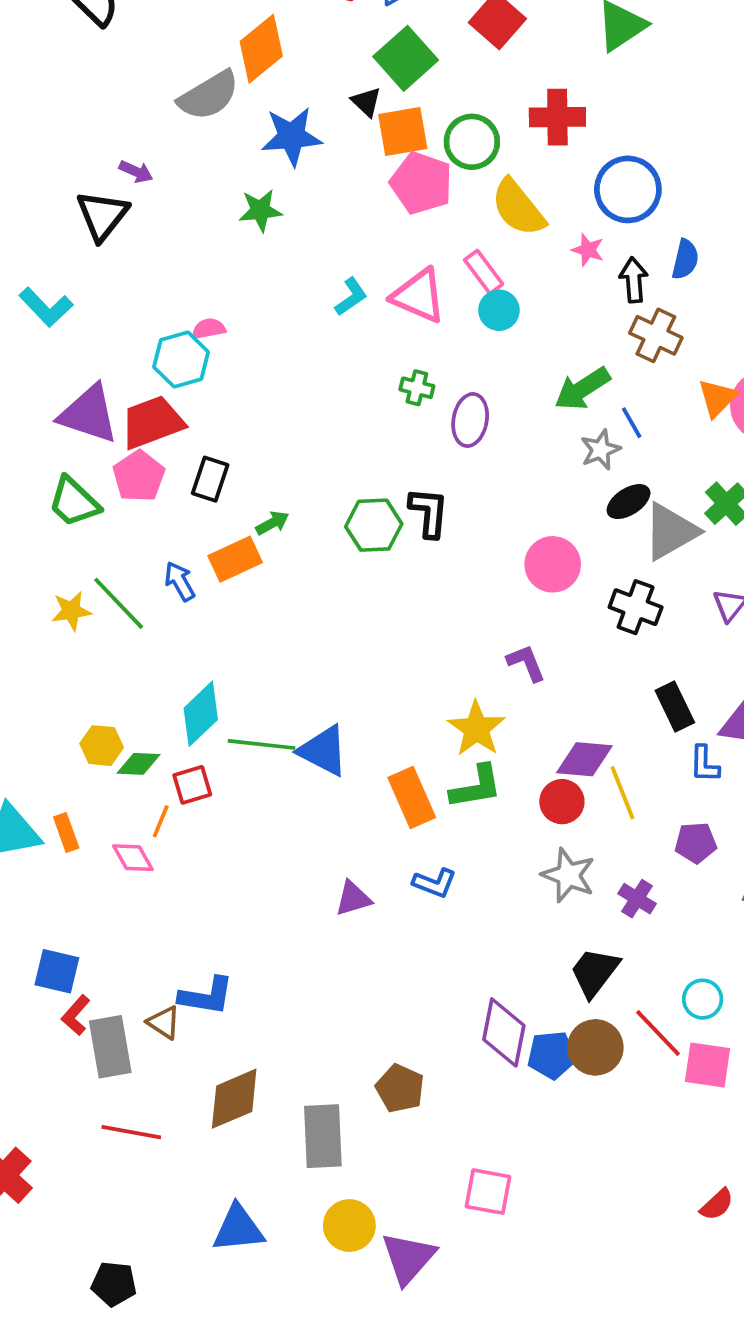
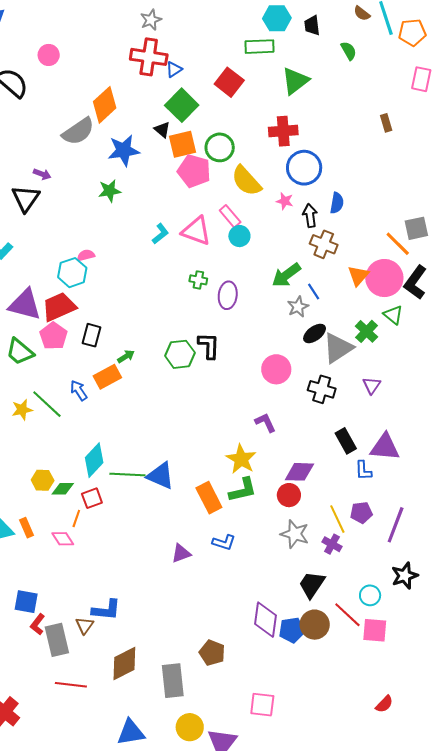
red cross: (557, 117) -> (283, 131), moved
yellow line: (622, 793) -> (337, 519), moved
brown triangle: (164, 1023) -> (85, 625), turned 36

